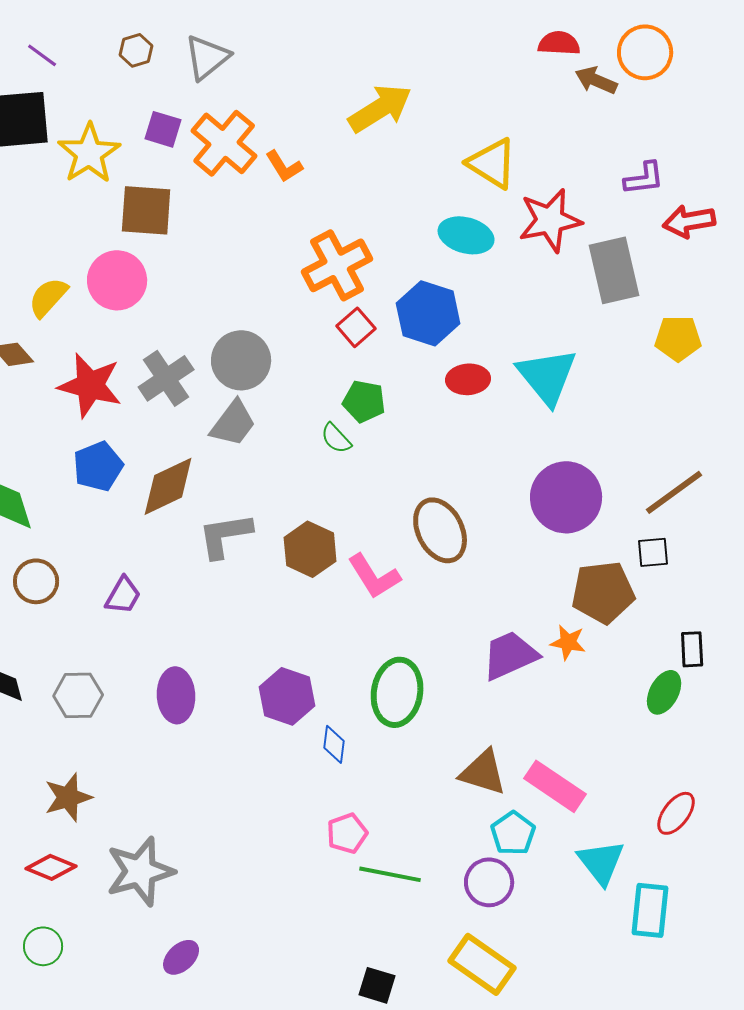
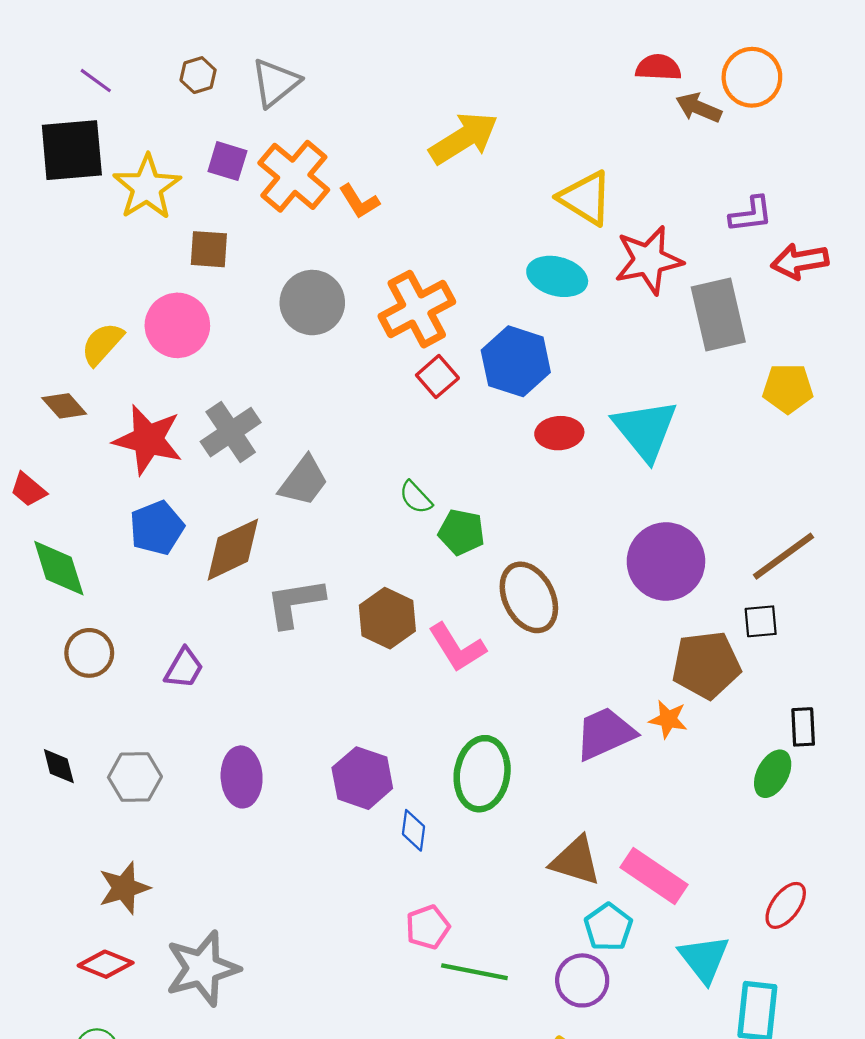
brown square: (146, 210) -> (209, 249), size x0.7
gray circle: (241, 360) -> (312, 303), moved
green pentagon: (364, 401) -> (461, 532), moved

